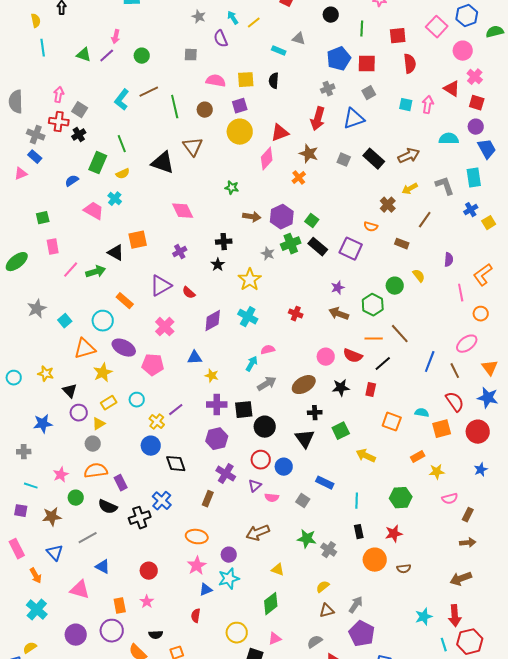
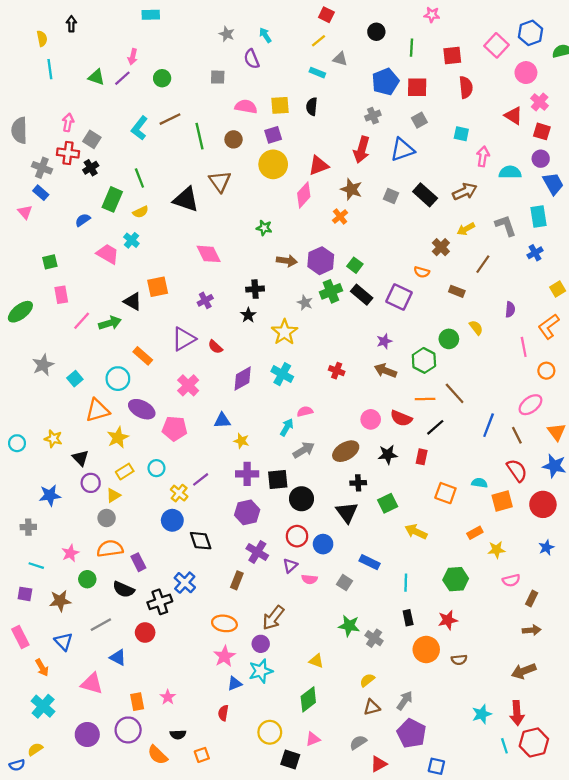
yellow line: (254, 23) -> (319, 41), moved
pink arrow: (428, 105) -> (483, 156), moved
pink triangle: (21, 174) -> (25, 212), turned -48
yellow square: (489, 223) -> (558, 289), moved
brown arrow: (258, 533) -> (273, 618), moved, turned -30
red circle: (149, 571) -> (145, 632), moved

